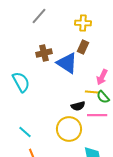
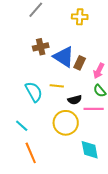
brown rectangle: (83, 47) -> (80, 63), moved
cyan semicircle: (21, 82) -> (34, 92), moved
yellow line: (92, 92) -> (57, 86), moved

